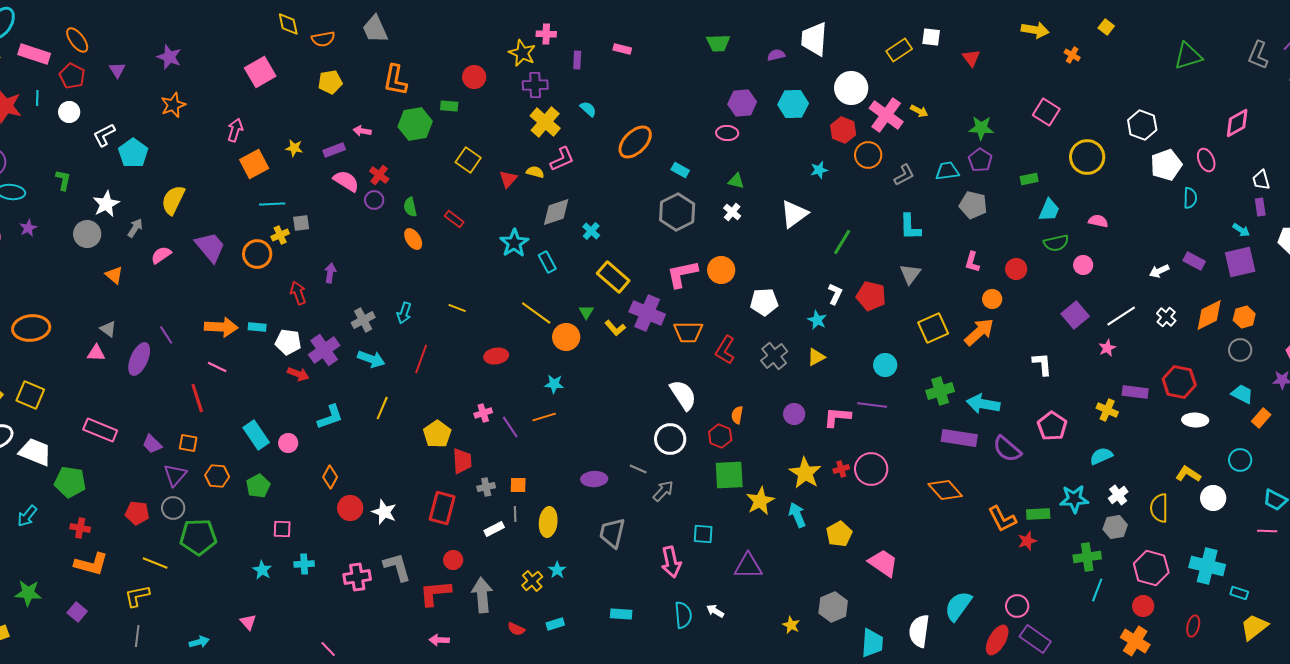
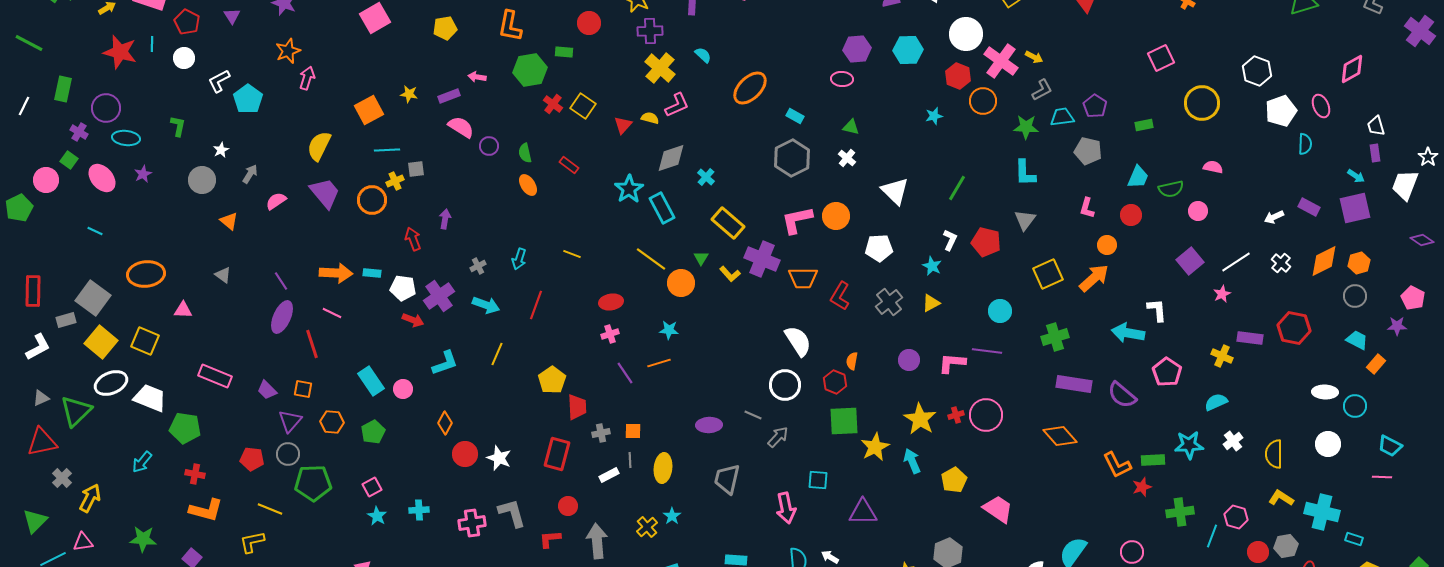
pink square: (1046, 112) -> (1161, 58), turned 32
green star: (981, 128) -> (1026, 127), moved
pink arrow: (235, 130) -> (307, 78), moved
red cross: (379, 175) -> (553, 104), moved
gray L-shape: (904, 175) -> (1042, 90), moved
yellow semicircle: (173, 200) -> (319, 146), moved
white star: (106, 204) -> (221, 150), size x0.6
cyan trapezoid: (1049, 210) -> (1138, 177), moved
white triangle: (794, 214) -> (895, 191), moved, turned -40
cyan rectangle: (547, 262) -> (662, 208), size x1.4
gray cross: (363, 320) -> (478, 266), size x0.7
pink triangle: (96, 353) -> (183, 310), moved
purple ellipse: (139, 359) -> (282, 317), moved
cyan arrow: (983, 404) -> (1128, 333), moved
pink cross: (483, 413) -> (610, 334), moved
white ellipse: (1195, 420) -> (1325, 392), moved
yellow L-shape: (1188, 474) -> (1281, 498), moved
gray hexagon: (1115, 527) -> (1286, 546), moved
pink square: (282, 529) -> (372, 487), moved, turned -30
green cross: (1087, 557) -> (1180, 512), moved
pink hexagon: (1151, 568) -> (1236, 517), moved, size x0.7
red L-shape: (435, 593) -> (550, 539), size x0.7

